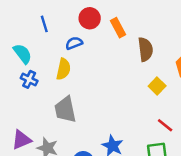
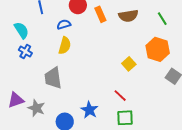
brown semicircle: (145, 49) -> (128, 16), moved, turned 84
yellow semicircle: (63, 69) -> (65, 46), moved
red line: (165, 125) -> (120, 96), moved

